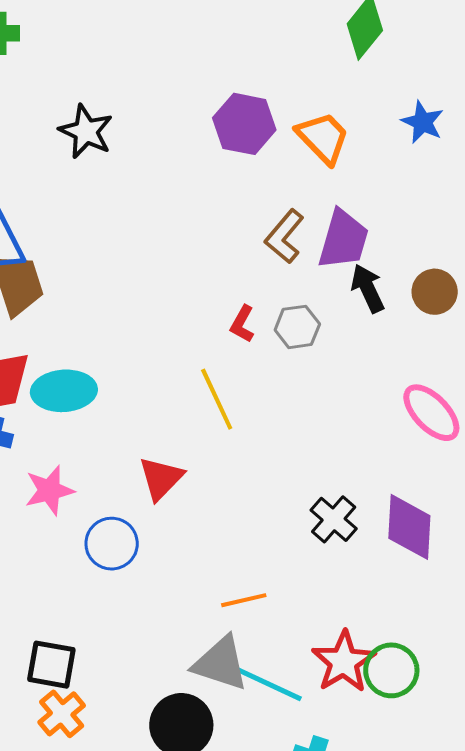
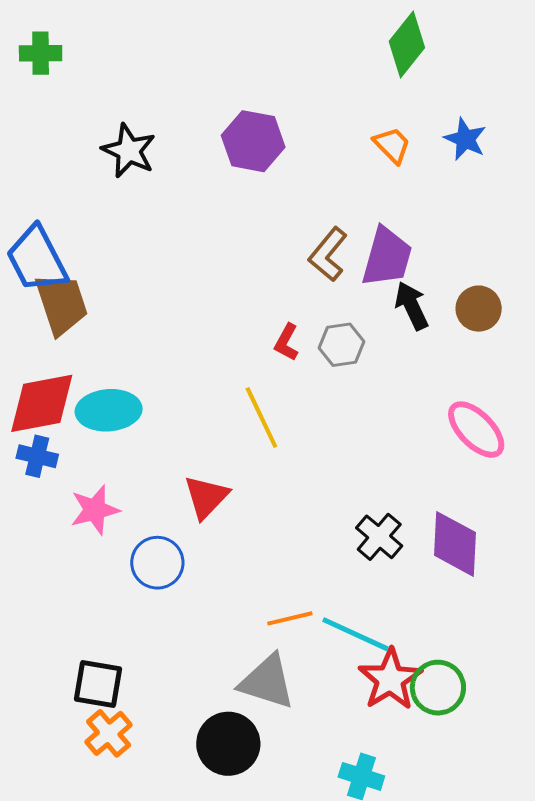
purple hexagon: (244, 124) -> (253, 141), moved
orange trapezoid: (323, 138) -> (392, 145), moved, size x0.7
cyan line: (269, 684) -> (355, 634), moved

